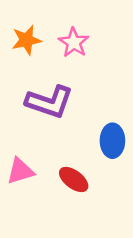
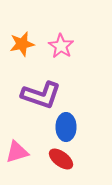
blue ellipse: (112, 141) -> (66, 127), moved

